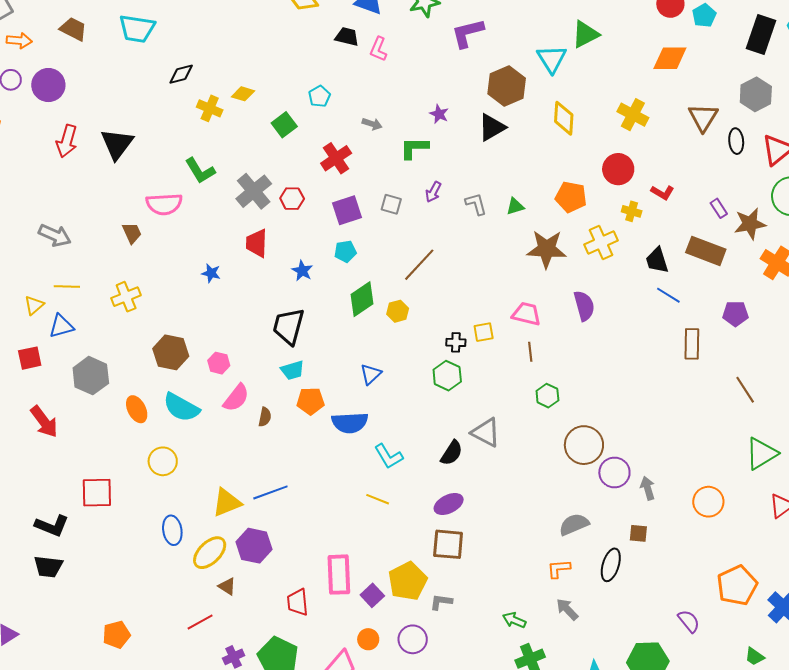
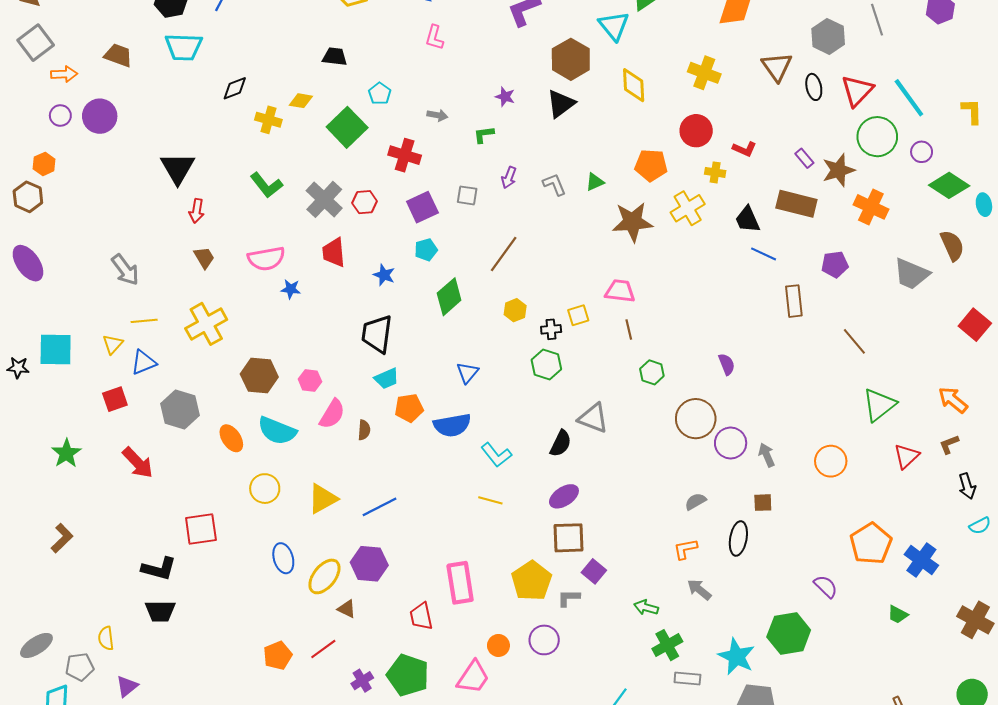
black trapezoid: (347, 37) -> (335, 57), moved
green square: (284, 125) -> (347, 127), size x1.5
red arrow: (67, 141) -> (197, 211), moved, size x0.7
green L-shape: (414, 148) -> (484, 135), size x0.7
red cross: (336, 158) -> (405, 155), turned -32
pink semicircle: (164, 204) -> (266, 259), moved
gray arrow: (55, 235) -> (125, 270), turned 36
yellow cross: (126, 297) -> (206, 324), size x1.4
purple semicircle: (584, 306) -> (727, 364), moved, size x0.7
yellow hexagon: (398, 311) -> (515, 310), moved
yellow triangle: (227, 502) -> (323, 499), moved
gray semicircle: (574, 524) -> (695, 502), size x0.7
purple square: (372, 595) -> (594, 571), moved
orange pentagon: (116, 635) -> (278, 655), moved

